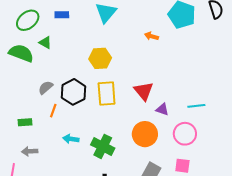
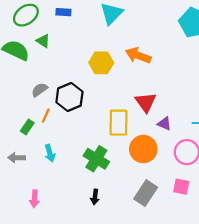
orange arrow: (151, 36) -> (138, 55), moved, size x1.6
yellow rectangle: (107, 93) -> (118, 123), moved
green rectangle: (25, 122) -> (27, 127), moved, turned -56
cyan arrow: (71, 139) -> (50, 153), moved, turned -119

